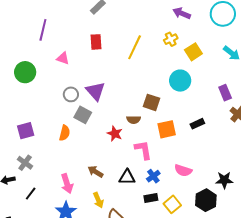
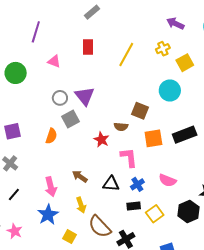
gray square: (83, 115) -> (71, 119), turned 30
black rectangle: (197, 124) -> (185, 135), size x1.6

